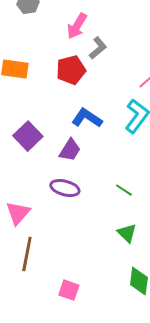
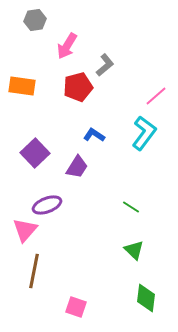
pink arrow: (77, 26) -> (67, 46), moved
blue L-shape: (87, 118) -> (94, 135), size x0.7
purple ellipse: (65, 188) -> (47, 205), moved, turned -36

